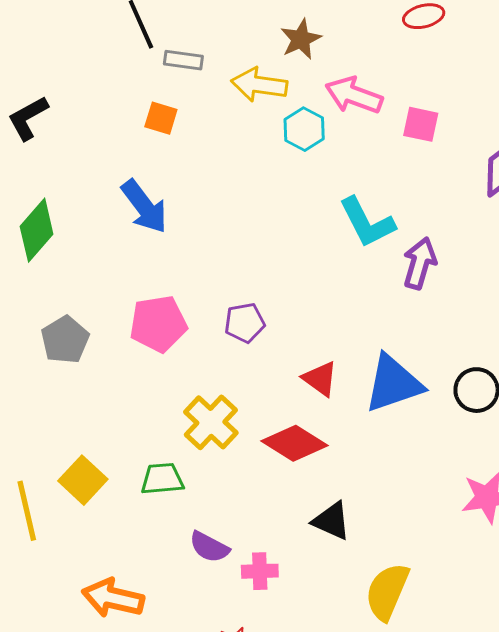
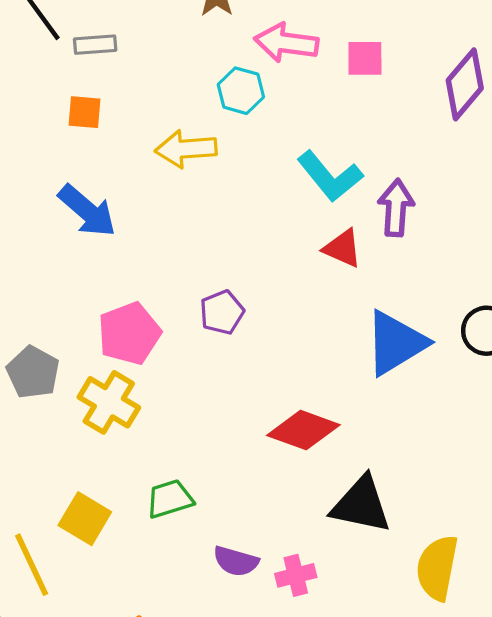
yellow arrow: (259, 85) -> (186, 149), moved
red triangle: (320, 379) -> (343, 248), moved
yellow cross: (211, 422) -> (109, 402), moved
black triangle: (332, 521) -> (361, 505), size x1.4

